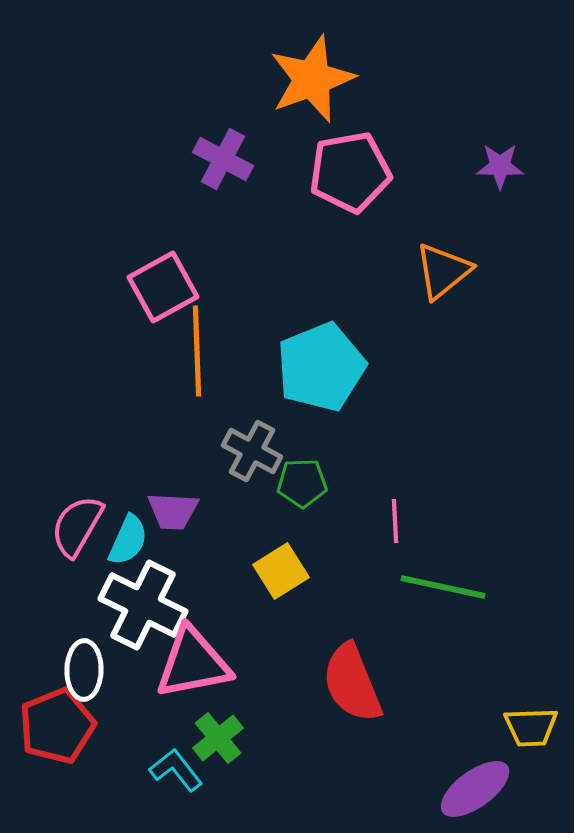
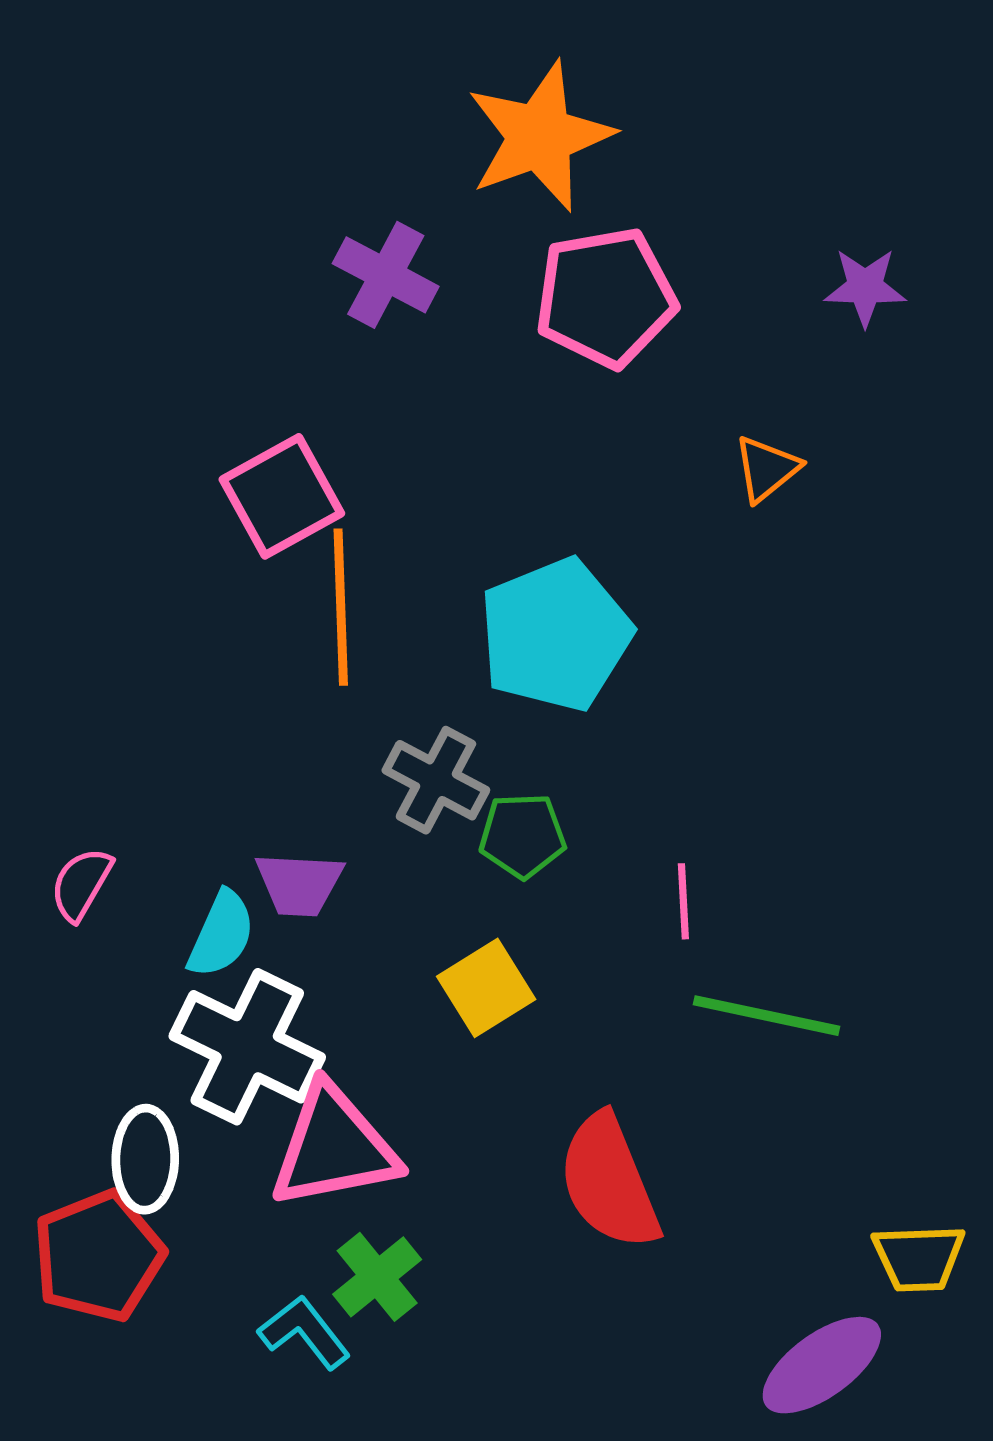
orange triangle: (443, 271) -> (766, 469), size x0.7
pink semicircle: (77, 526) -> (81, 884), moved, size x0.7

